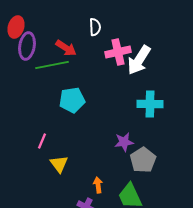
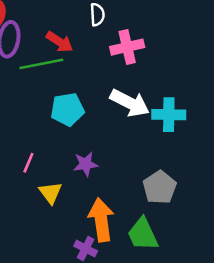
white arrow: (139, 60) -> (130, 103), moved, turned -96
purple star: (124, 142) -> (86, 164), moved
orange arrow: (98, 185) -> (101, 220), size x2.0

